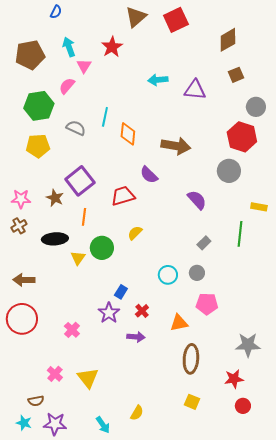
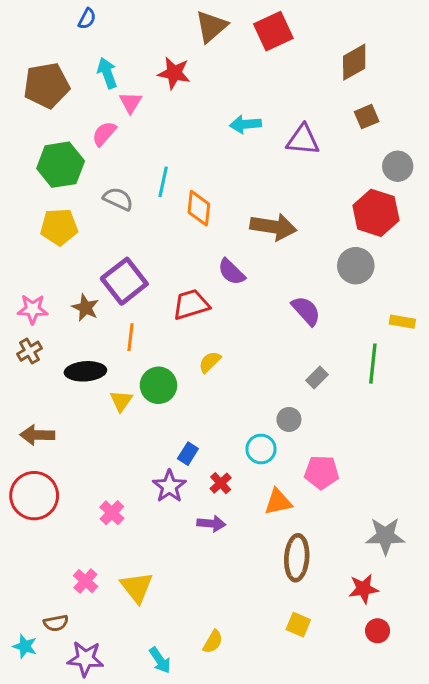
red star: (112, 47) -> (174, 73), turned -30
gray circle: (197, 273) -> (289, 419), moved
cyan circle: (168, 275) -> (261, 449), moved
cyan star: (24, 423) -> (25, 646), moved

